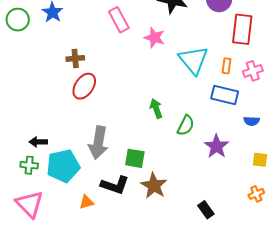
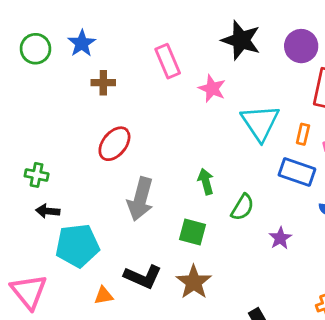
brown cross: (75, 58) -> (103, 83), moved
gray arrow: (98, 143) -> (140, 199), moved
purple star: (217, 146) -> (280, 238), size x0.7
green square: (135, 158) -> (192, 232), moved
green cross: (29, 165) -> (37, 175), moved

